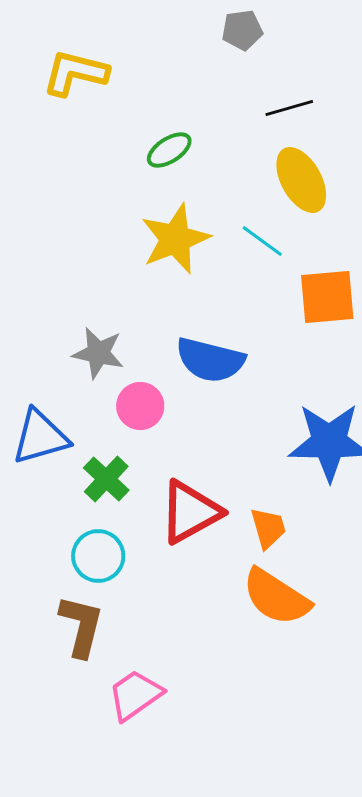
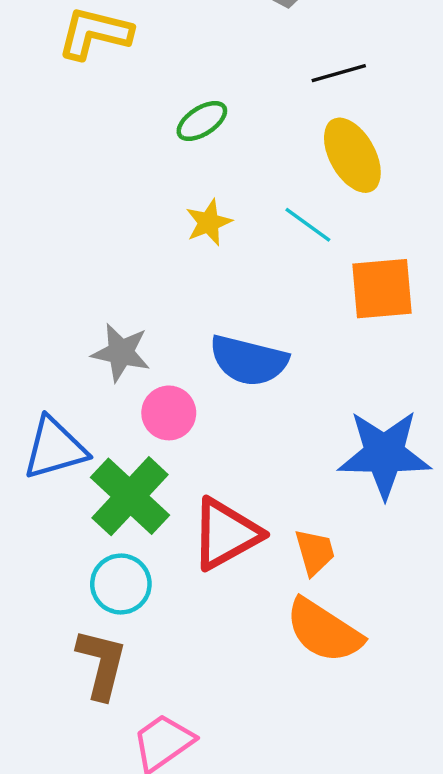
yellow star: (175, 239) -> (209, 222), size x0.6
green cross: (106, 479) -> (130, 496), size x1.5

